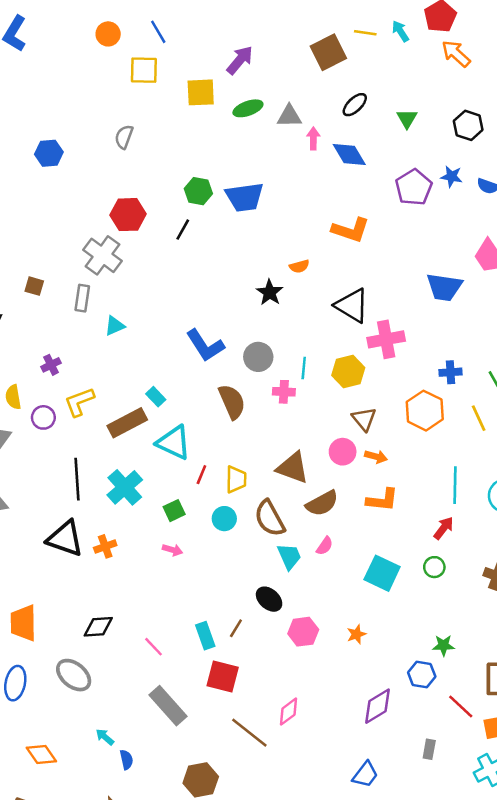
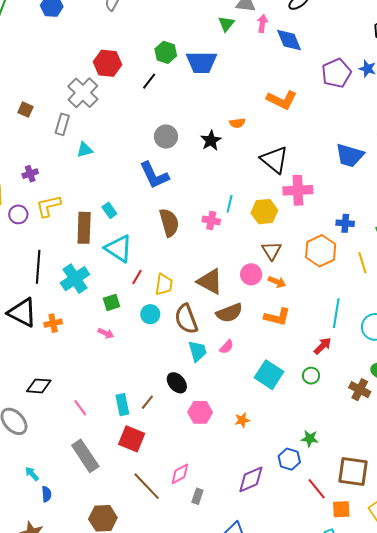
green triangle: (407, 119) -> (226, 24), moved
gray circle: (258, 357) -> (166, 137), moved
brown rectangle: (127, 423) -> (84, 228), turned -68
gray rectangle: (429, 749) -> (197, 496), moved

